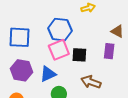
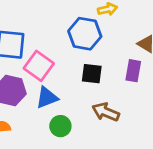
blue hexagon: (60, 30) -> (85, 34), moved
pink square: (59, 50) -> (39, 66), moved, turned -35

